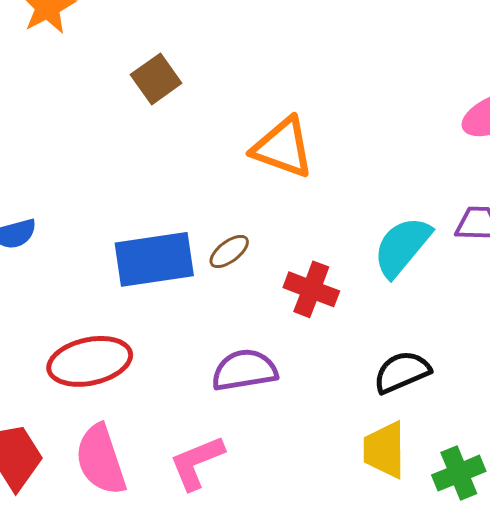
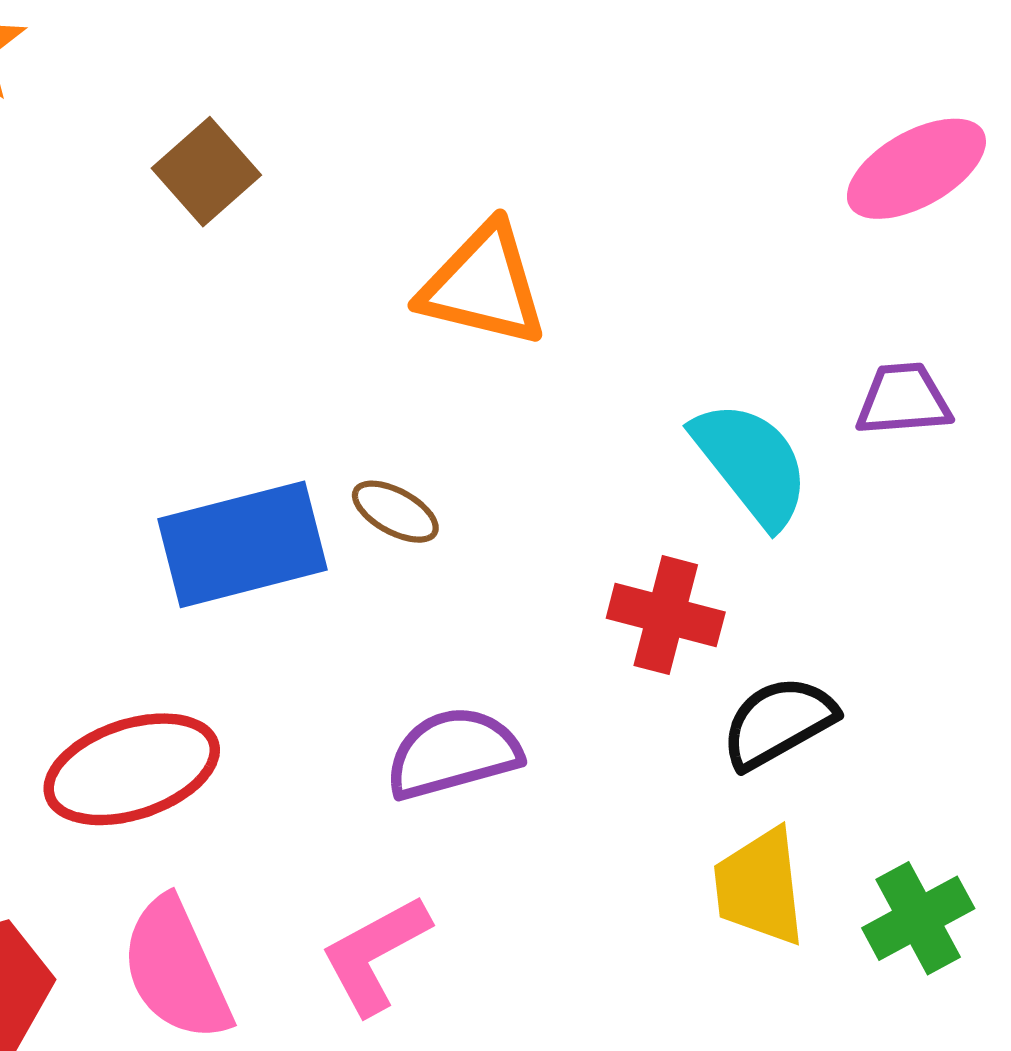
cyan semicircle: (402, 247) -> (751, 463), turned 108
brown ellipse: (229, 251) -> (395, 512), turned 72
red cross: (311, 289) -> (666, 615), moved

